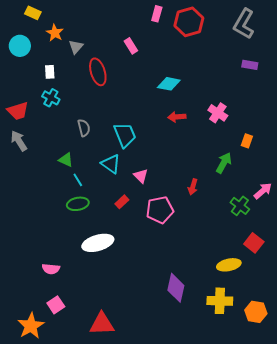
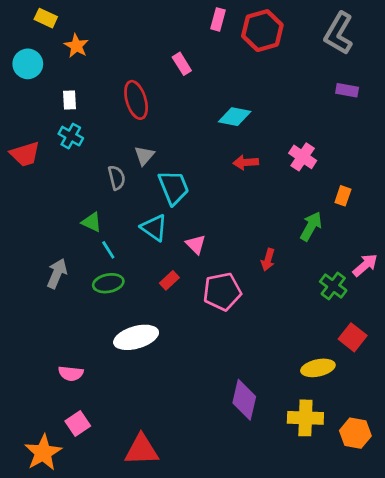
gray triangle: (76, 47) -> (144, 155), moved
gray arrow: (19, 141) -> (57, 273), moved, turned 55

